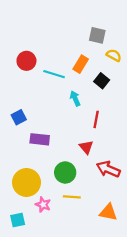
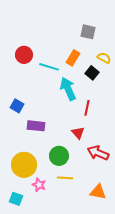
yellow semicircle: (114, 55) -> (104, 58), moved
cyan arrow: (75, 98) -> (68, 89), size x1.6
blue square: (19, 117) -> (17, 106), turned -32
cyan square: (18, 220) -> (16, 199), turned 32

